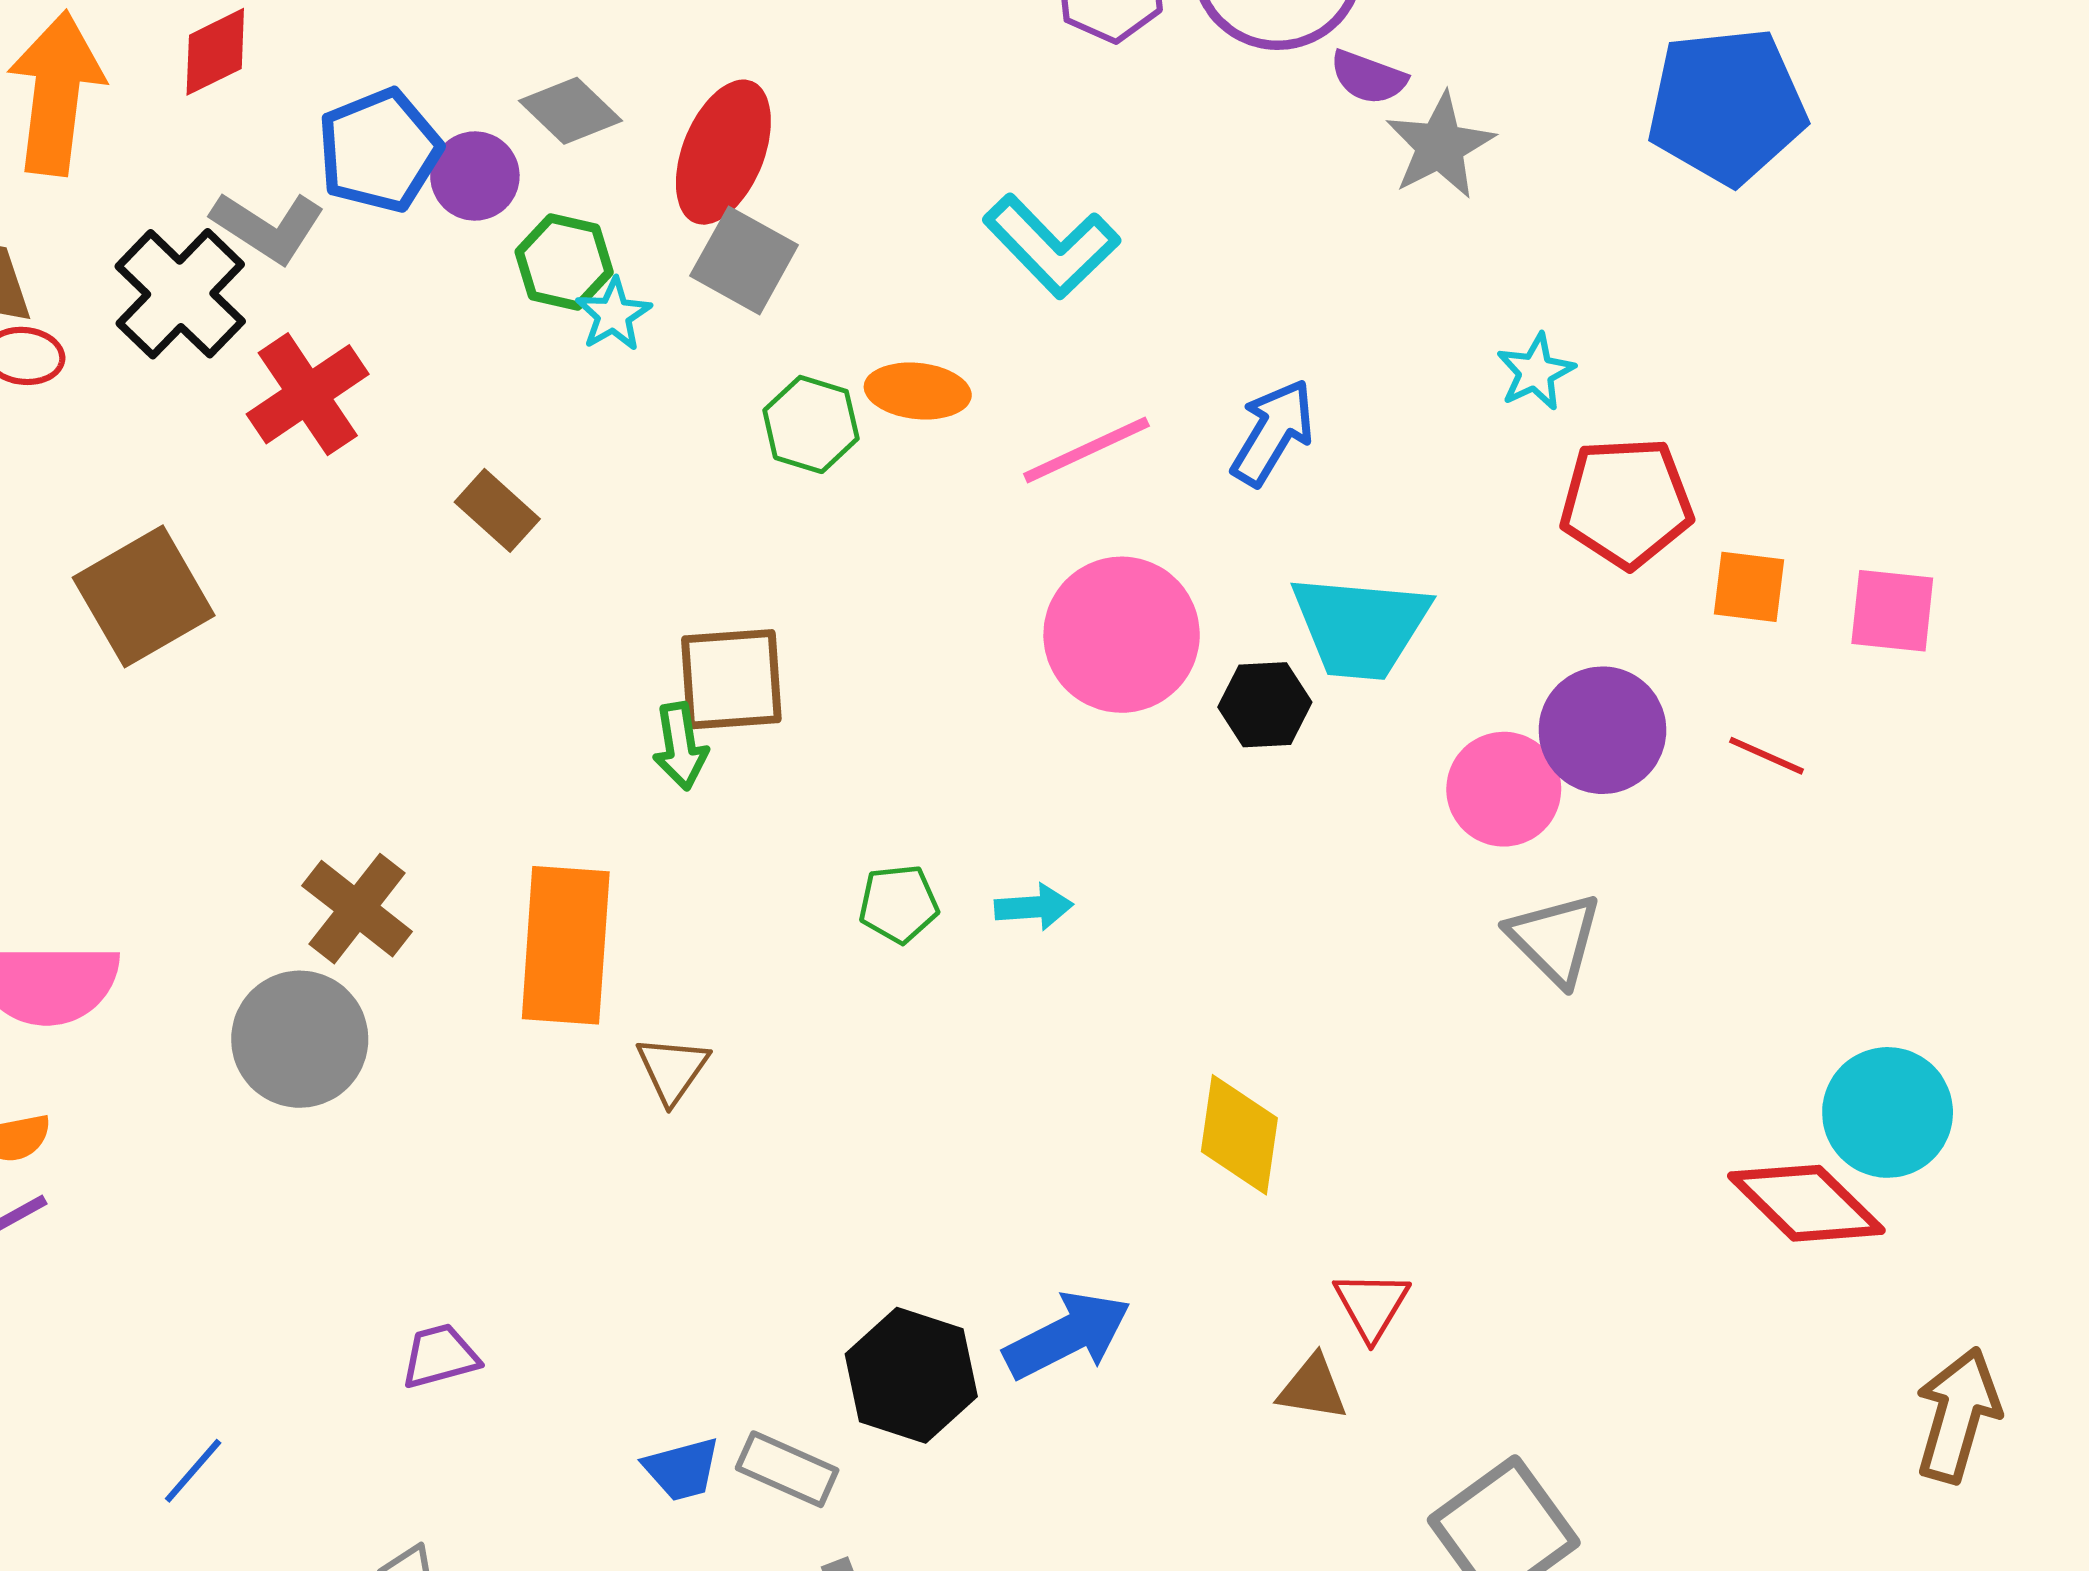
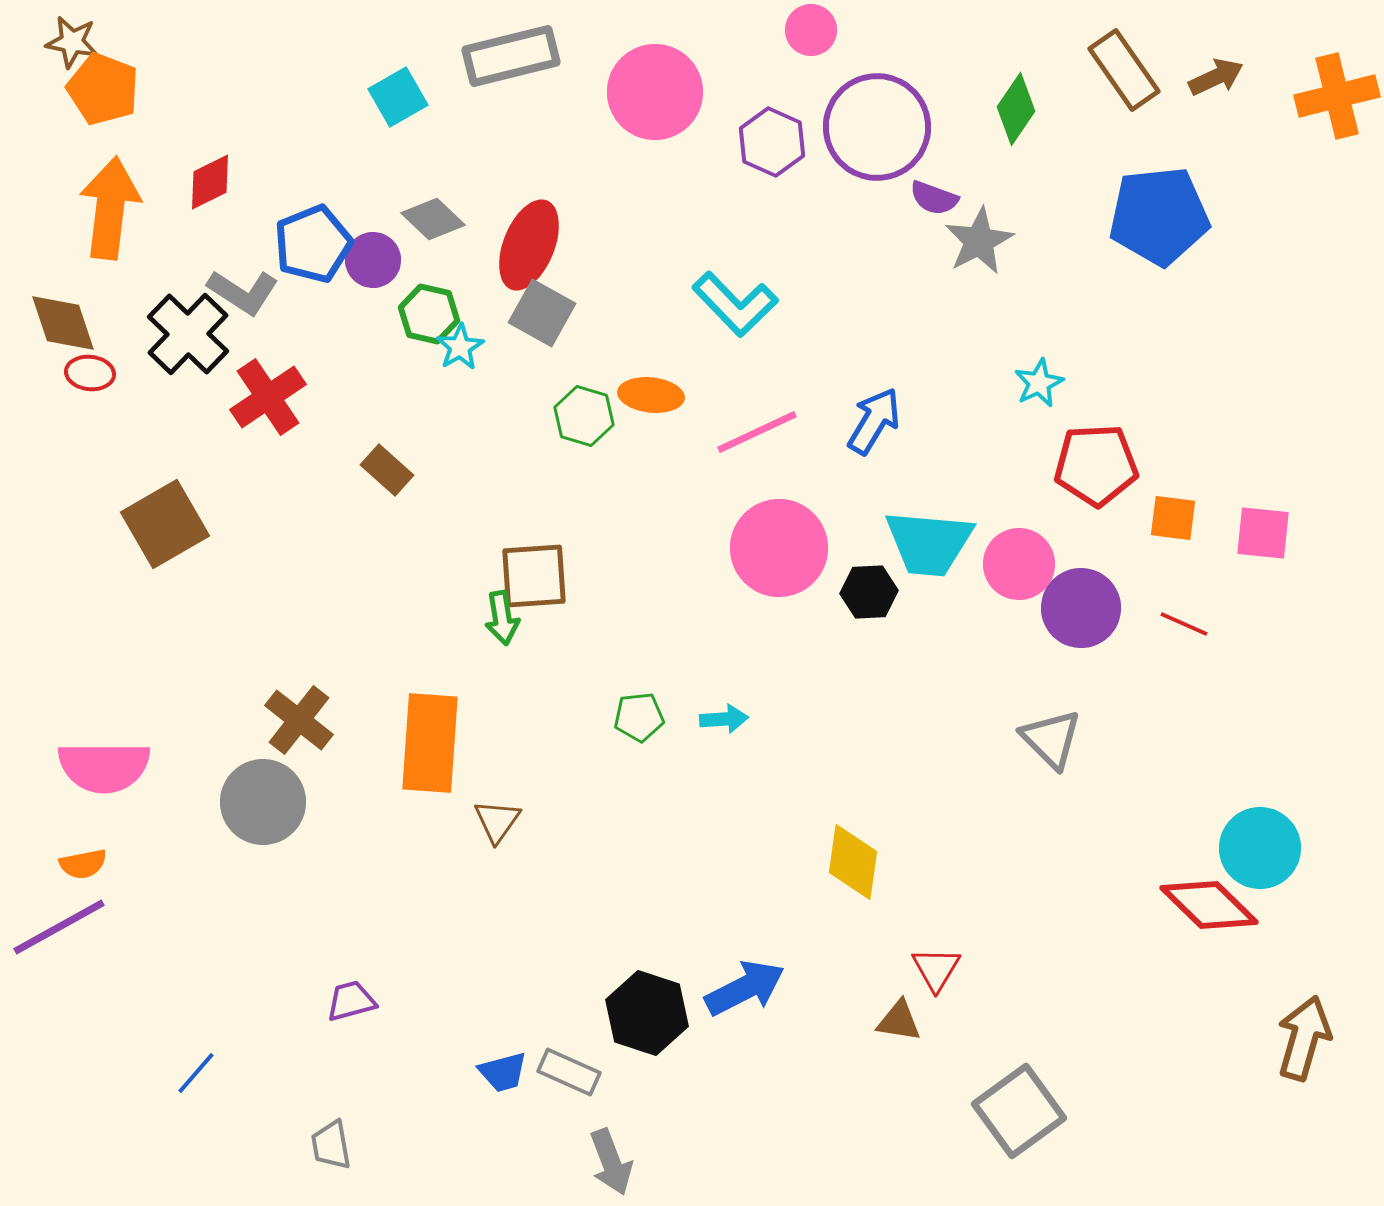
pink circle: (1504, 789) -> (1019, 564), moved

